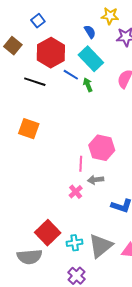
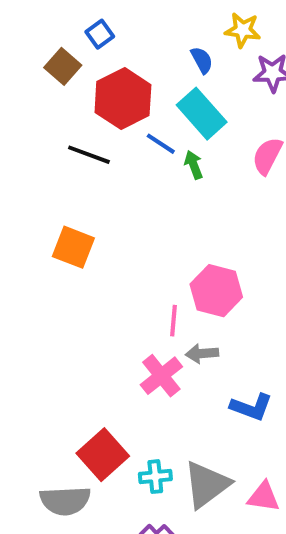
brown square: (13, 46) -> (63, 66), moved
pink cross: (76, 192) -> (161, 376), size x1.5

